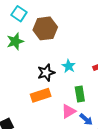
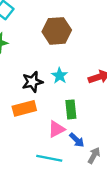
brown hexagon: (45, 28) -> (57, 31), moved

